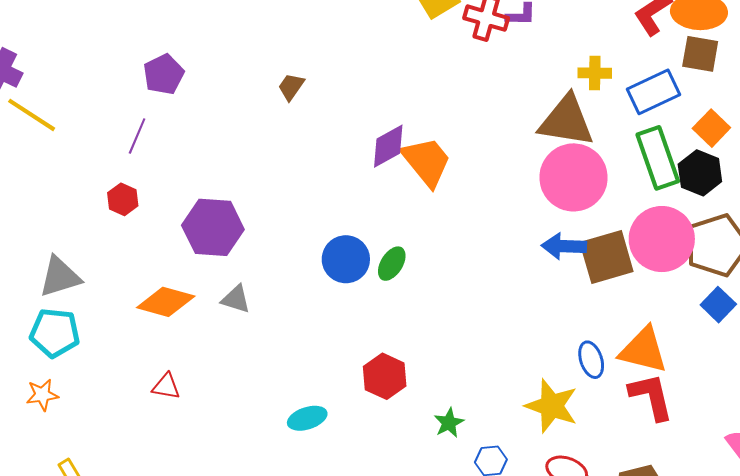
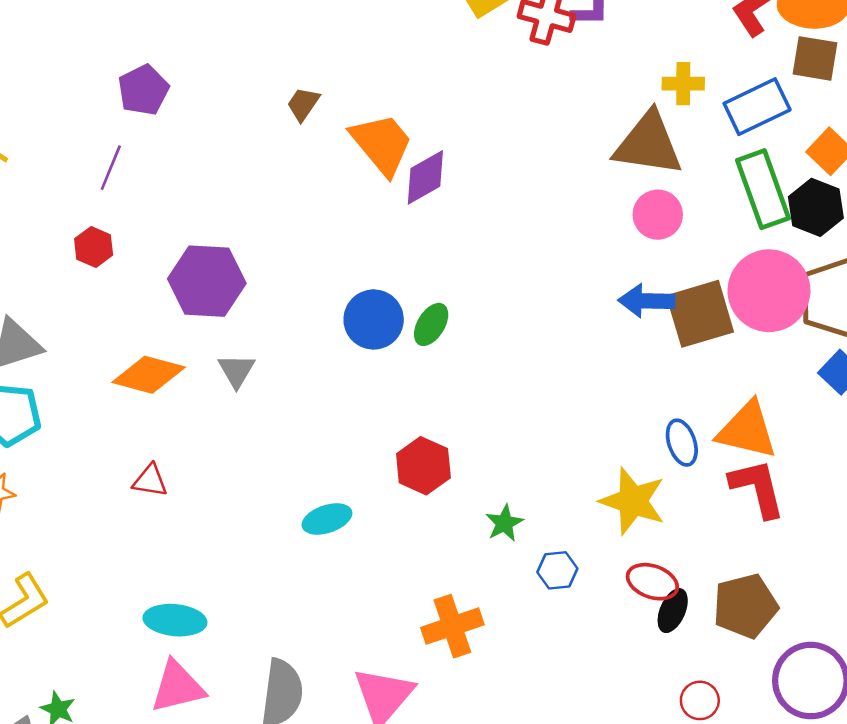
orange trapezoid: (426, 162) -> (382, 144), moved
pink circle: (573, 177) -> (658, 215), size x0.6
gray triangle: (236, 299) -> (236, 371), turned 44

